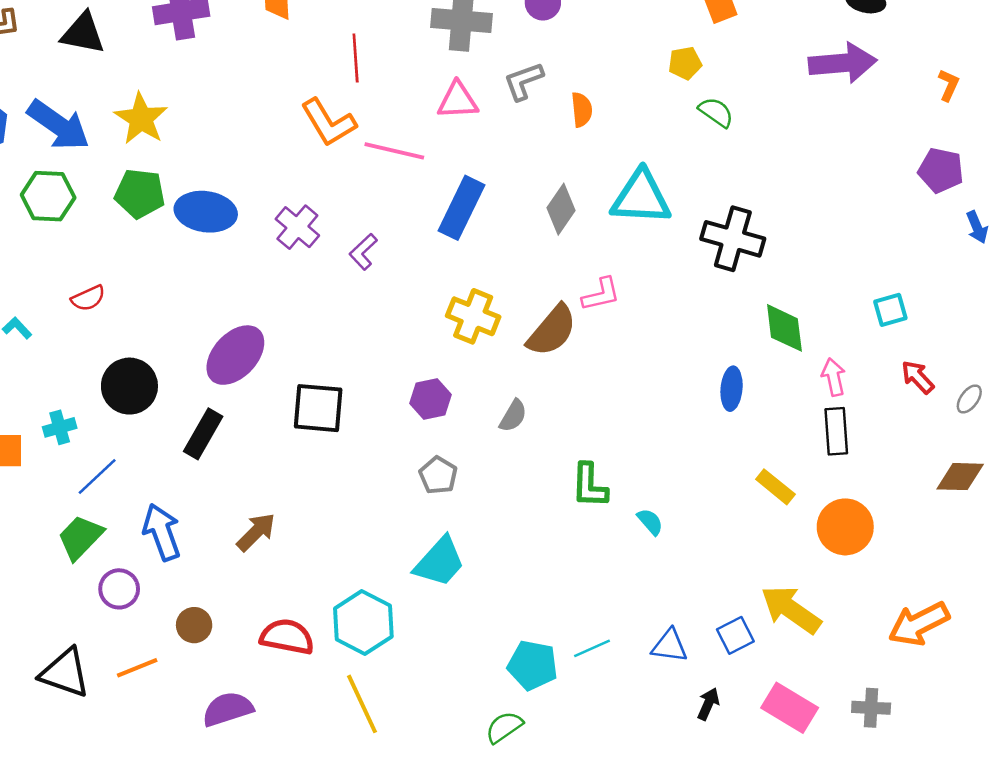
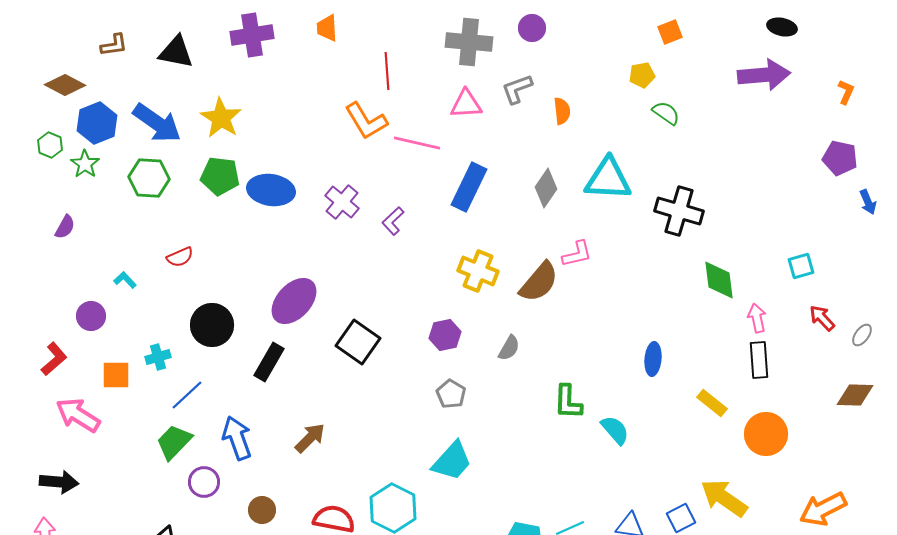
blue ellipse: (732, 389) -> (653, 359), moved
black square: (318, 408) -> (358, 342), turned 30
cyan semicircle: (650, 522) -> (615, 430), size x1.4

